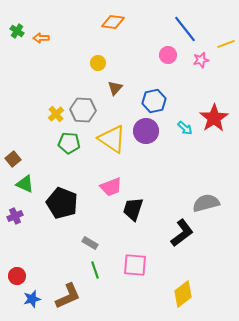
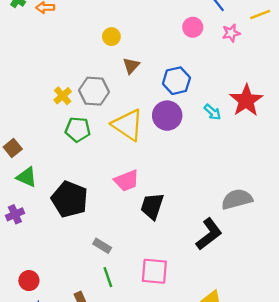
red circle: (17, 276) -> (29, 281), moved

